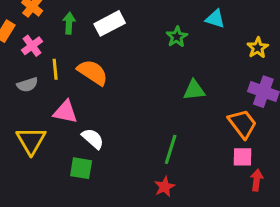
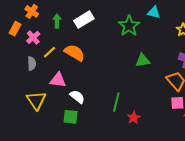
green star: (177, 37) -> (129, 26), size x1.5
yellow line: (55, 69) -> (49, 52), turned 56
gray semicircle: (27, 85) -> (32, 63), turned -72
green line: (171, 149) -> (116, 102), moved
red star: (165, 187) -> (134, 118), moved

